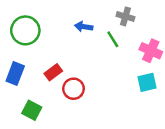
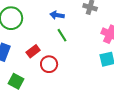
green line: (113, 39) -> (62, 35), moved

